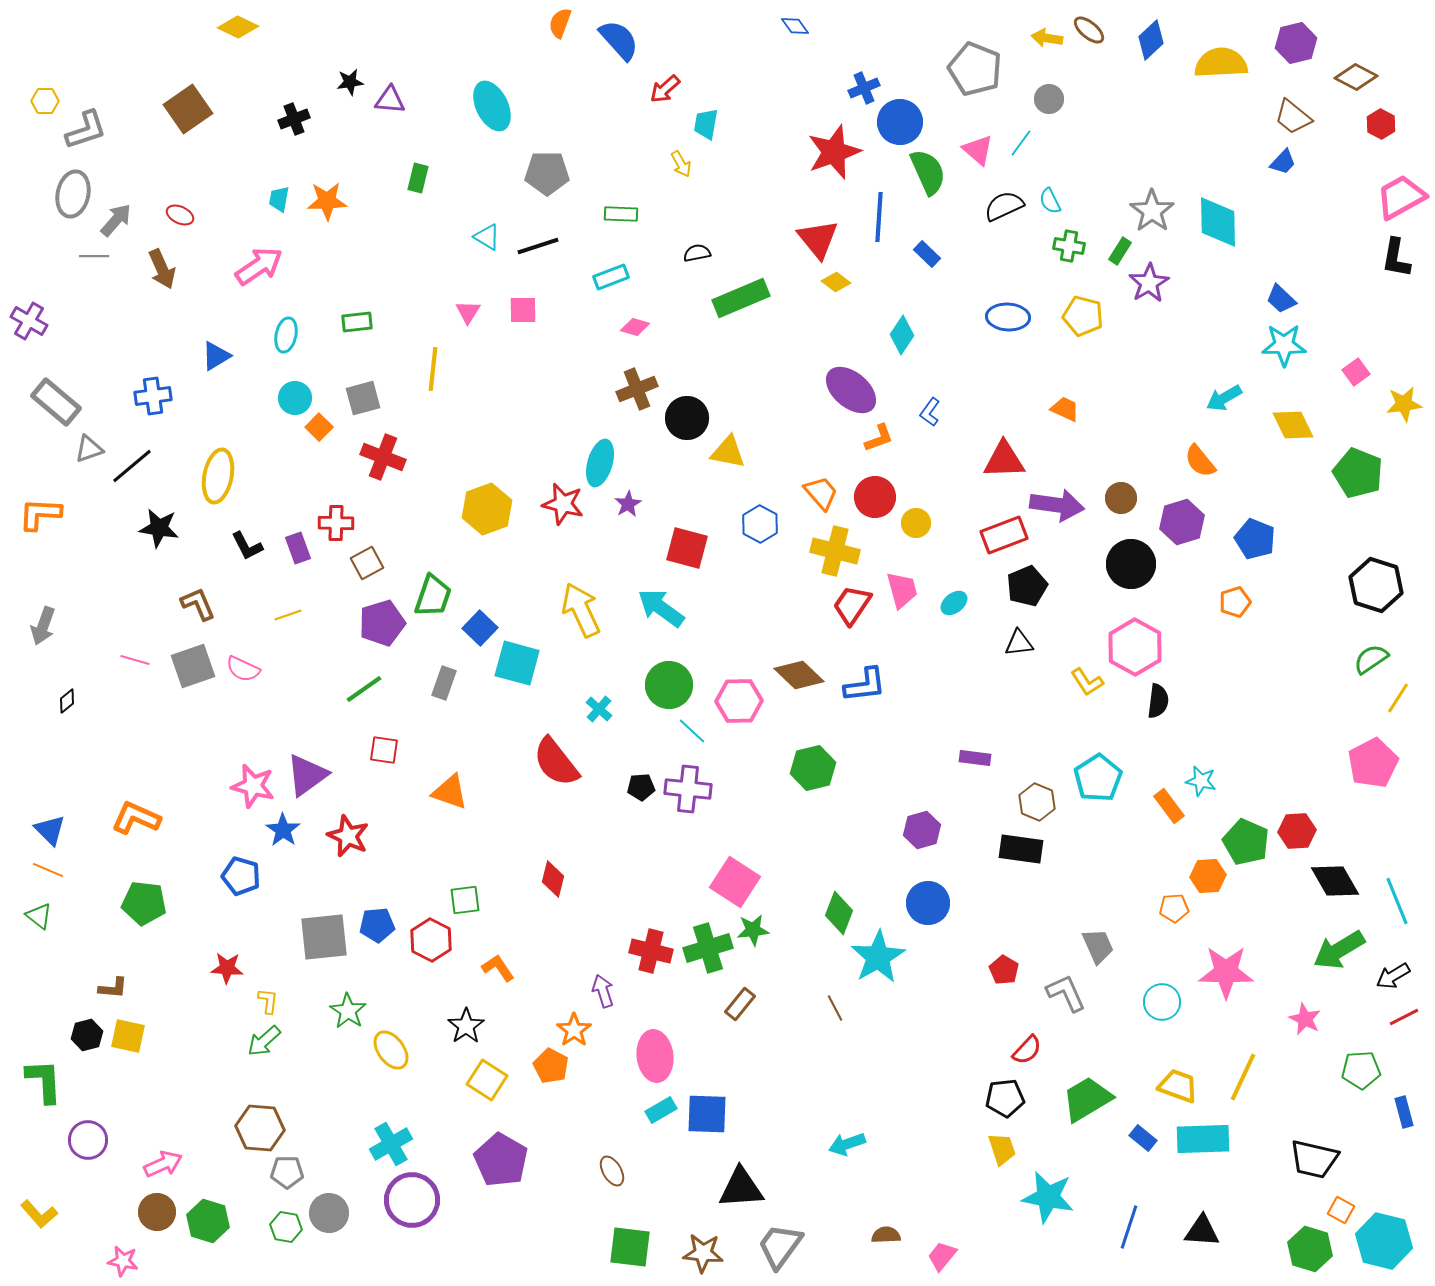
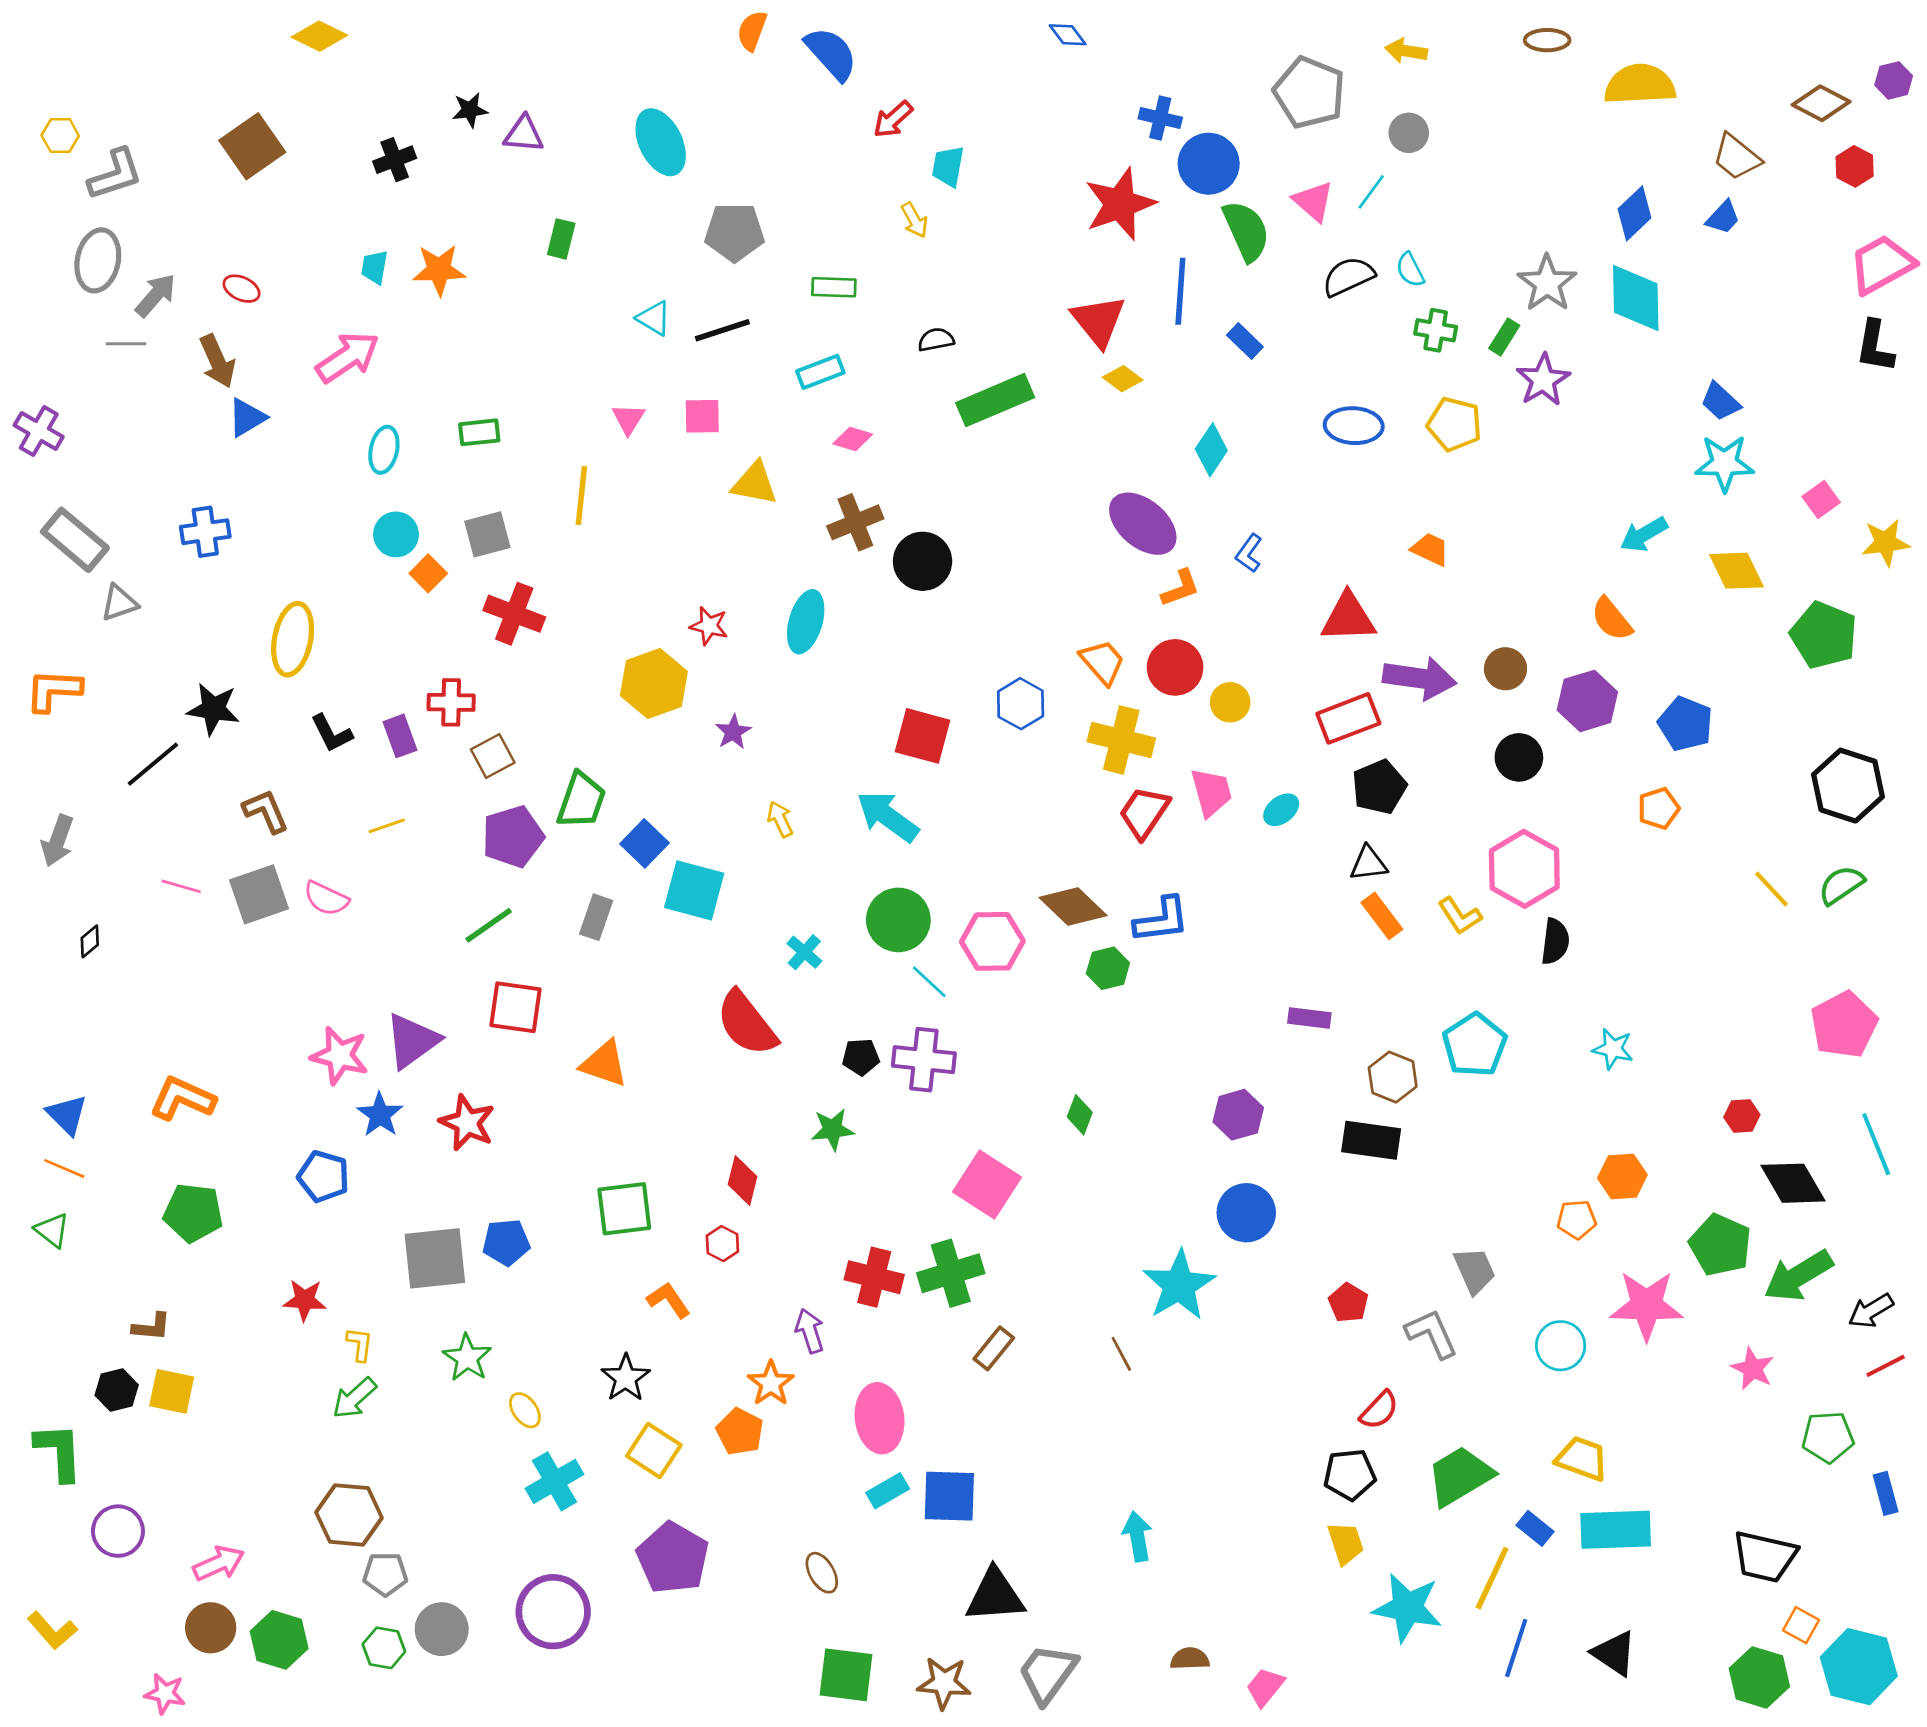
brown ellipse: (1089, 30) -> (1547, 40), moved, turned -40
blue diamond: (1151, 40) -> (1634, 213), moved
purple hexagon: (1296, 43) -> (1894, 80), moved, size x0.7
blue cross: (864, 88) -> (1160, 118), turned 36
blue triangle: (216, 356) -> (247, 418), moved
yellow triangle: (728, 452) -> (755, 483), moved
black line: (132, 466) -> (153, 764), moved
red star: (563, 504) -> (709, 626), moved, size x0.7
purple star: (628, 504) -> (733, 732), moved
black circle: (1131, 564) -> (1519, 757), size x0.7
yellow arrow: (581, 610) -> (780, 819), size x0.5
yellow line: (1398, 698) -> (1771, 889), moved, turned -76
red square: (384, 750) -> (516, 1007), size x1.4
green hexagon: (813, 768) -> (1108, 968), moved, size x0.7
orange rectangle: (1169, 806) -> (1382, 916), moved
red hexagon: (1297, 831) -> (1742, 1116), size x0.7
green pentagon: (1246, 842) -> (1720, 1245), moved
green square: (465, 900) -> (624, 1209), size x1.4
cyan line: (1397, 901) -> (1876, 1144), moved
green diamond: (839, 913) -> (1080, 1115), moved, size x0.7
green star: (753, 930) -> (833, 1129), moved
red hexagon: (431, 940) -> (722, 1244), moved, size x0.6
yellow ellipse: (391, 1050) -> (525, 1410), size x0.7
yellow line: (1243, 1077) -> (1492, 1578), moved
cyan cross: (391, 1144) -> (554, 1481), moved
cyan arrow: (847, 1144) -> (1137, 1536), turned 99
black triangle: (1202, 1231) -> (1614, 1653), turned 30

